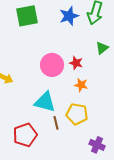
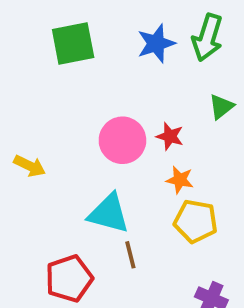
yellow pentagon: (77, 114) -> (196, 221), moved

